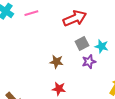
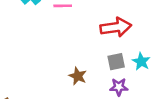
cyan star: (102, 46) -> (141, 62), moved

